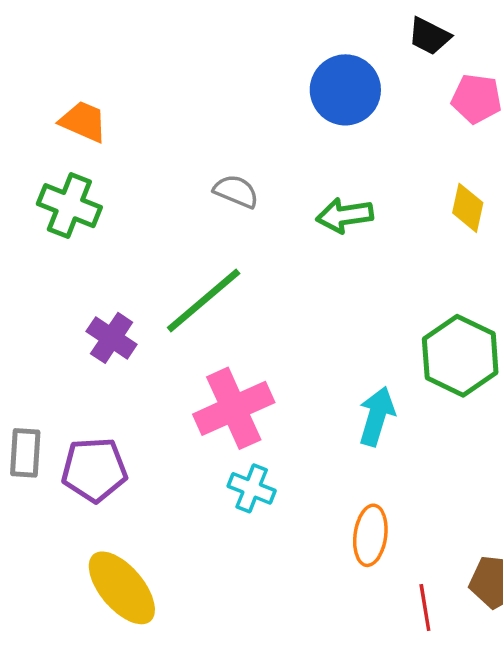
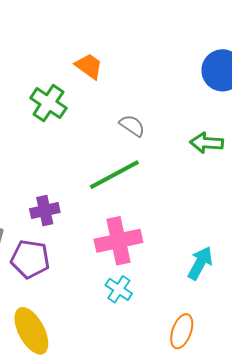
orange trapezoid: (83, 121) -> (89, 66), moved
gray semicircle: (236, 191) -> (132, 126), moved
purple cross: (112, 338) -> (45, 211), moved, turned 32

